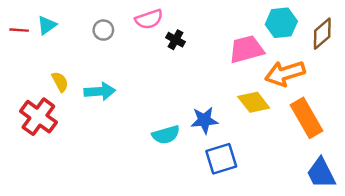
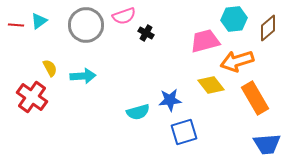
gray circle: (103, 30) -> (86, 25), size x2.0
blue trapezoid: (321, 173) -> (267, 144), turned -68

